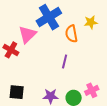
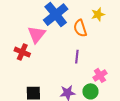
pink cross: (92, 90) -> (100, 75), moved

